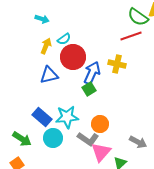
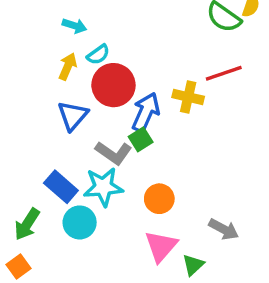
cyan arrow: (42, 19) -> (74, 26), moved
red line: (131, 36) -> (224, 73), moved
blue triangle: (49, 75) -> (73, 116), turned -36
green arrow: (22, 139) -> (27, 224), turned 90
gray L-shape: (88, 139) -> (113, 153), moved

